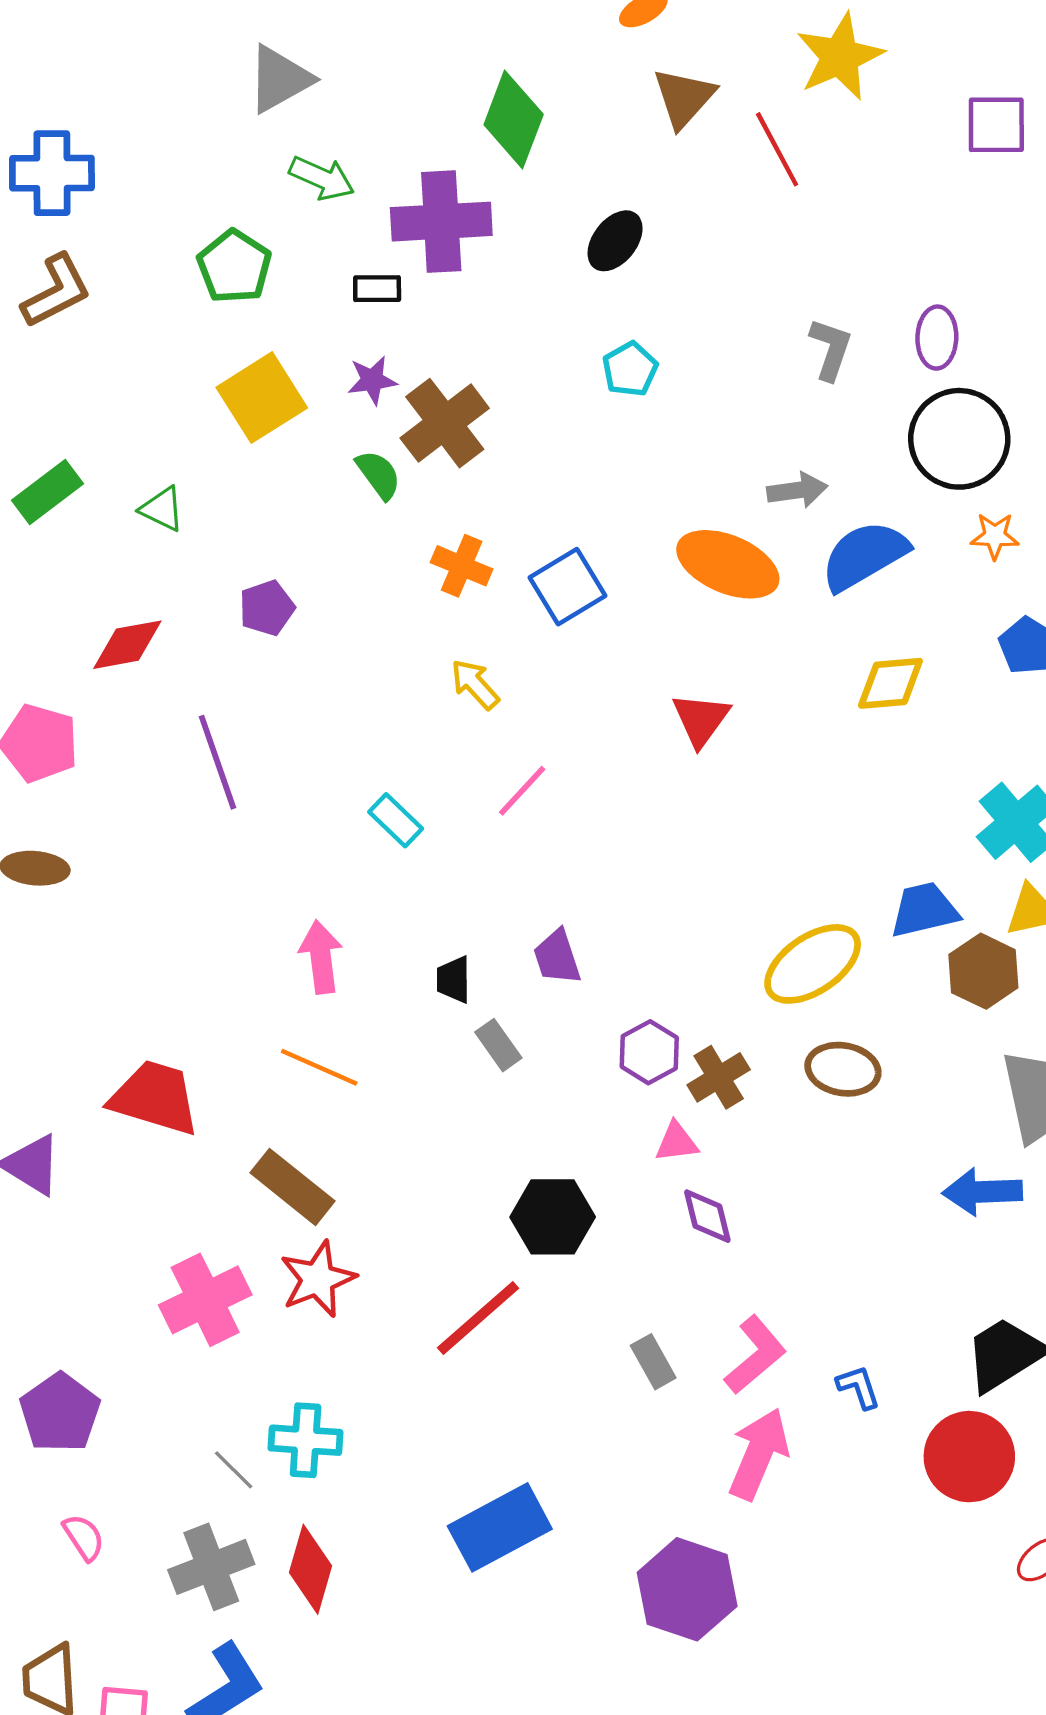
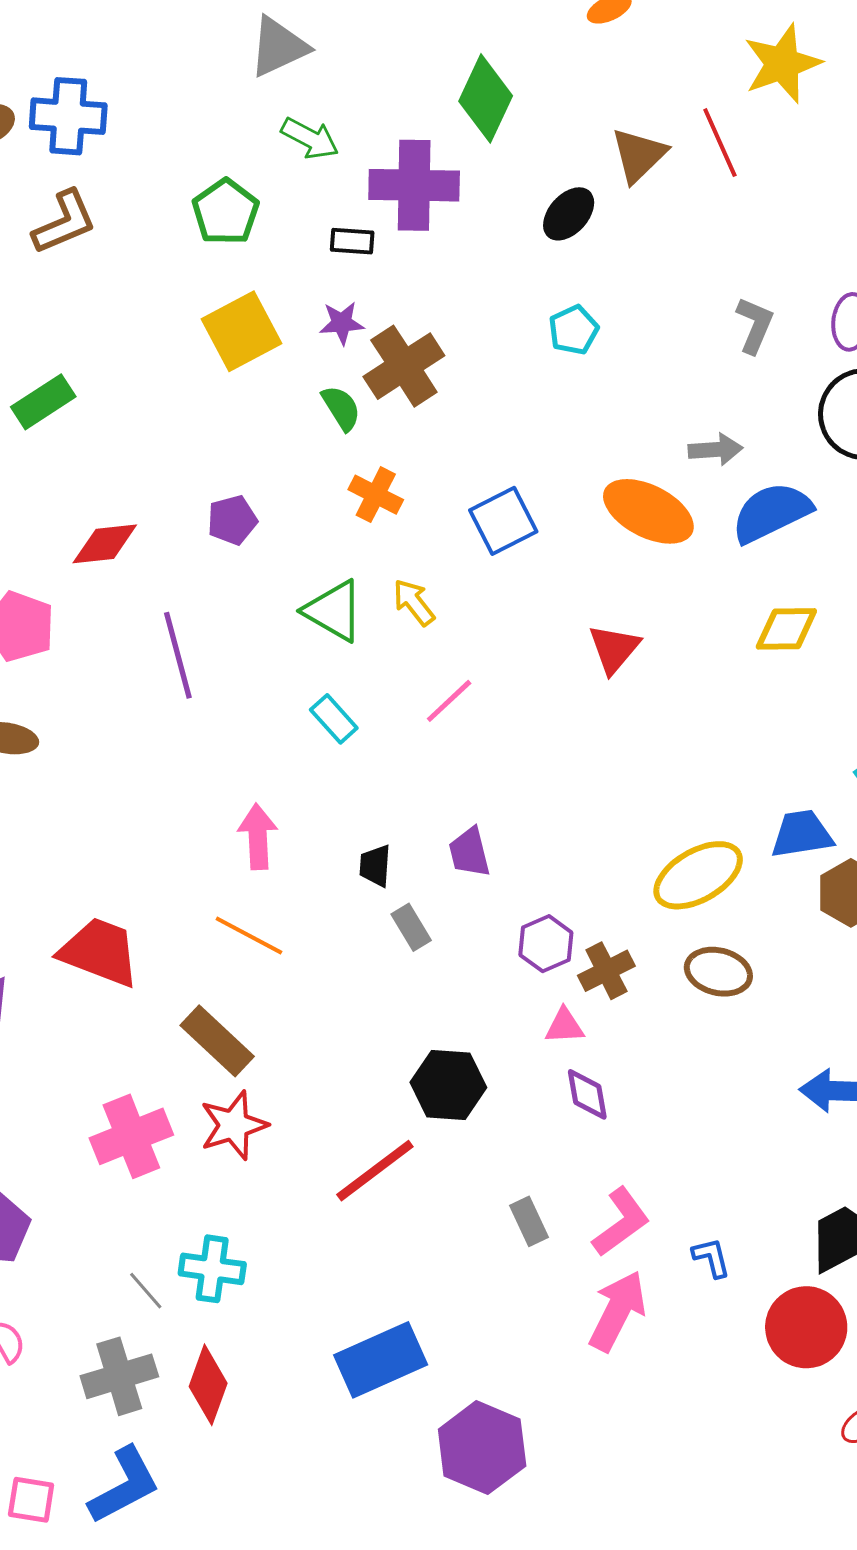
brown triangle: (684, 98) -> (639, 155), moved
green triangle: (162, 509) -> (334, 611), moved, size x1.5
orange cross: (462, 566) -> (376, 495), moved
purple hexagon: (687, 1589) -> (482, 1448), moved

